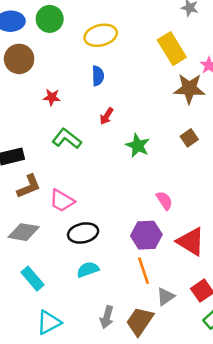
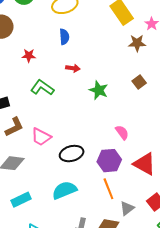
brown star: (189, 89) -> (137, 43), size x0.7
red arrow: (107, 116) -> (73, 68), turned -112
black ellipse: (83, 233) -> (72, 154), moved
cyan semicircle: (88, 270) -> (64, 190), size x1.4
cyan rectangle: (32, 279) -> (21, 200), turned -72

